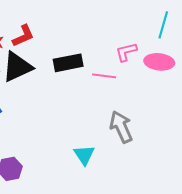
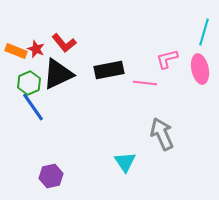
red L-shape: (23, 36) -> (64, 43), turned 75
pink ellipse: (159, 62) -> (200, 69), turned 72

